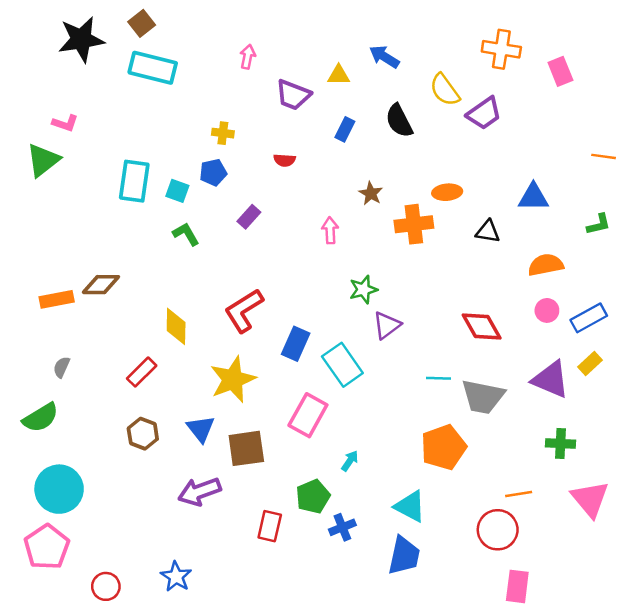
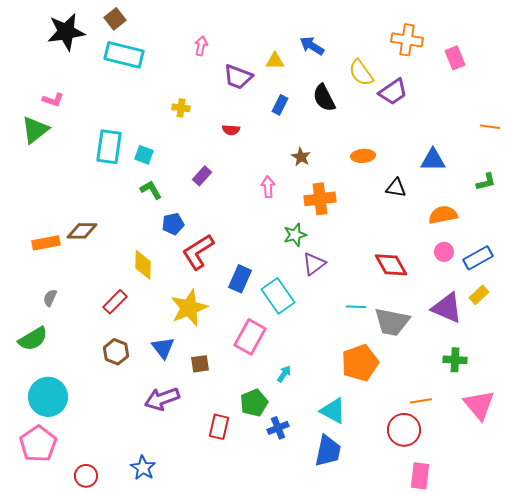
blue pentagon: (213, 172) -> (173, 224), moved
orange cross: (414, 224) -> (320, 199), moved
brown square: (246, 448) -> (200, 364), size x0.6

